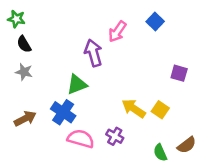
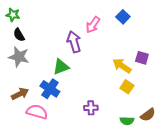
gray star: (24, 72) -> (19, 57), size x1.5
yellow arrow: (134, 108) -> (122, 66), moved
purple cross: (115, 136) -> (91, 108), turned -32
pink semicircle: (81, 139) -> (37, 112), moved
green semicircle: (160, 153) -> (127, 121), turned -64

